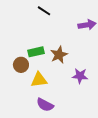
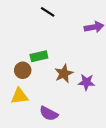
brown star: (59, 55) -> (64, 74), moved
yellow triangle: (39, 80) -> (19, 96), moved

